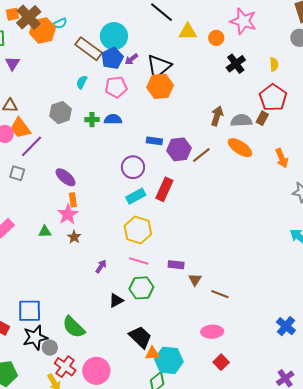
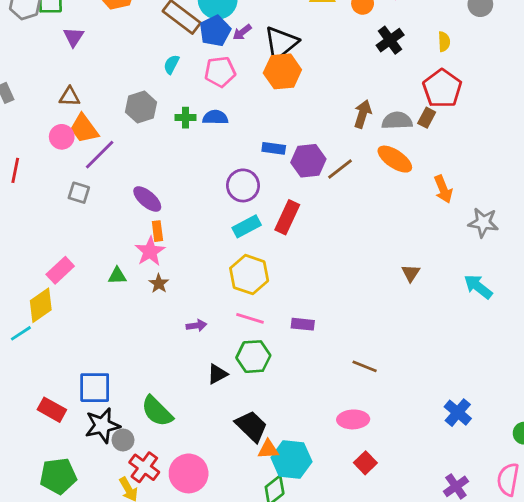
orange arrow: (282, 158) -> (443, 189), moved
purple arrow: (101, 266) -> (196, 326), turned 48
brown triangle: (195, 280) -> (411, 273), moved

